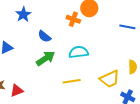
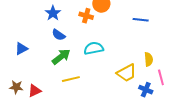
blue star: (23, 14) -> (53, 13), moved
yellow line: (72, 81) -> (71, 79), moved

